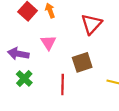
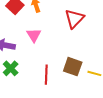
brown square: (82, 62) -> (73, 67), moved, turned 36

